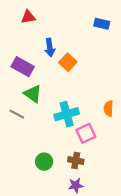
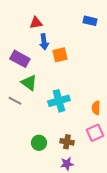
red triangle: (28, 17) -> (36, 23), moved
orange square: (68, 62) -> (60, 55), turned 35
orange semicircle: (108, 108) -> (96, 108), moved
pink square: (86, 133) -> (95, 133), moved

